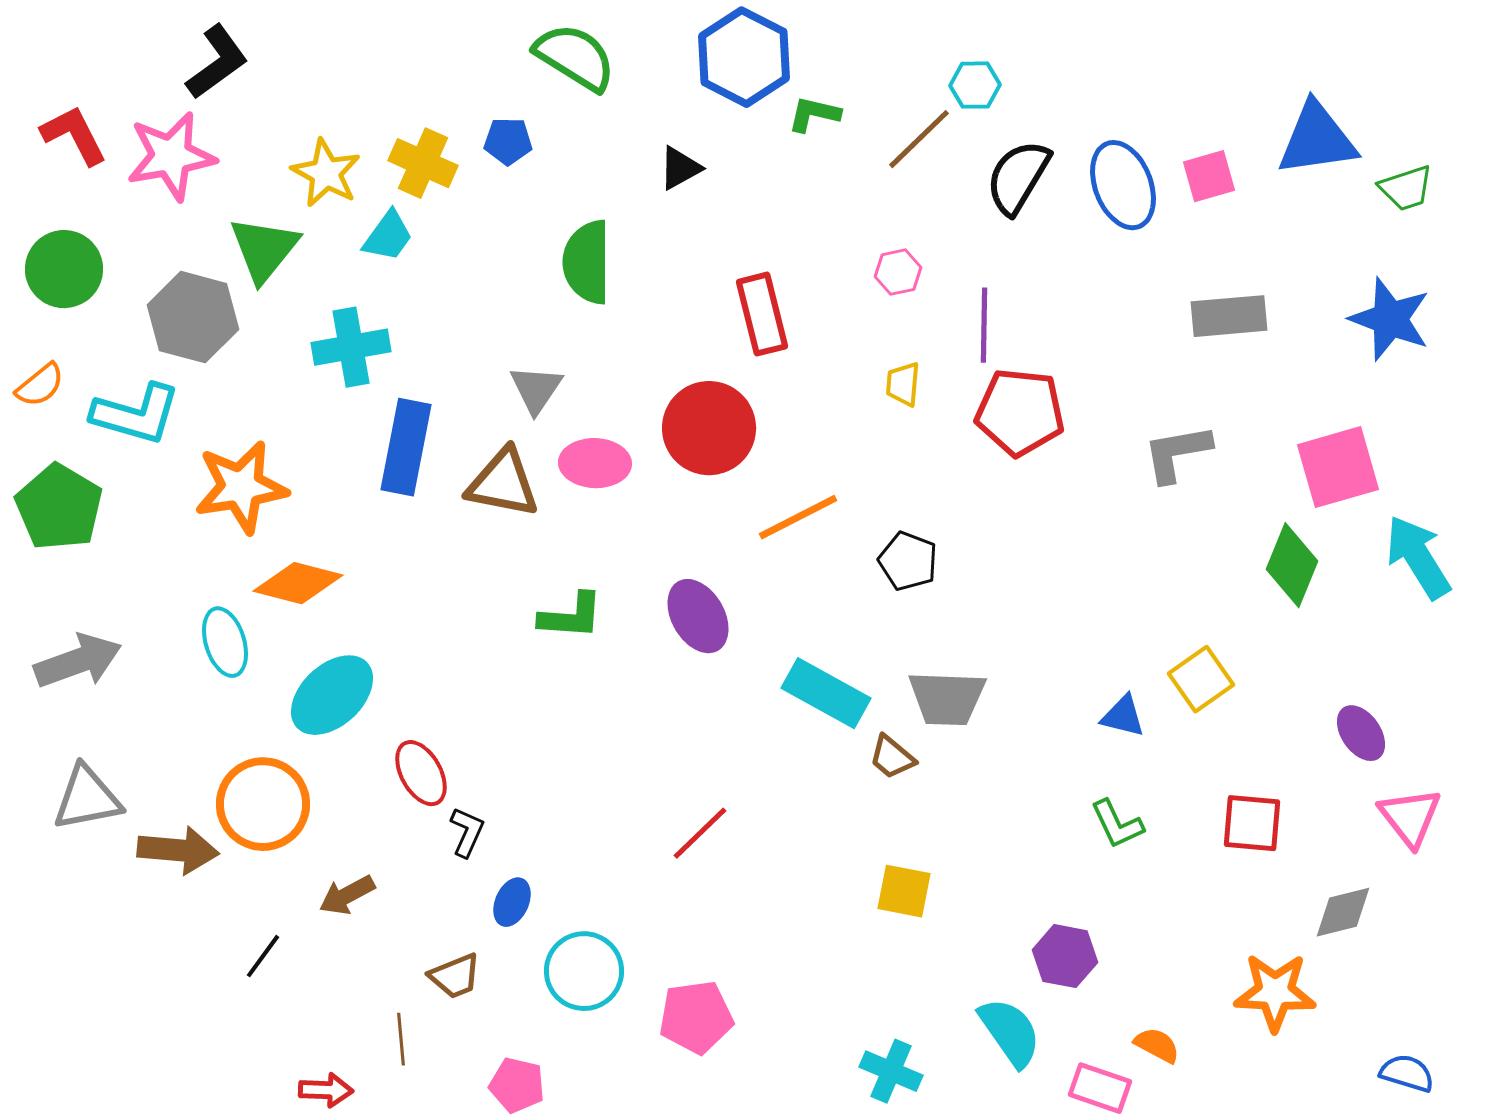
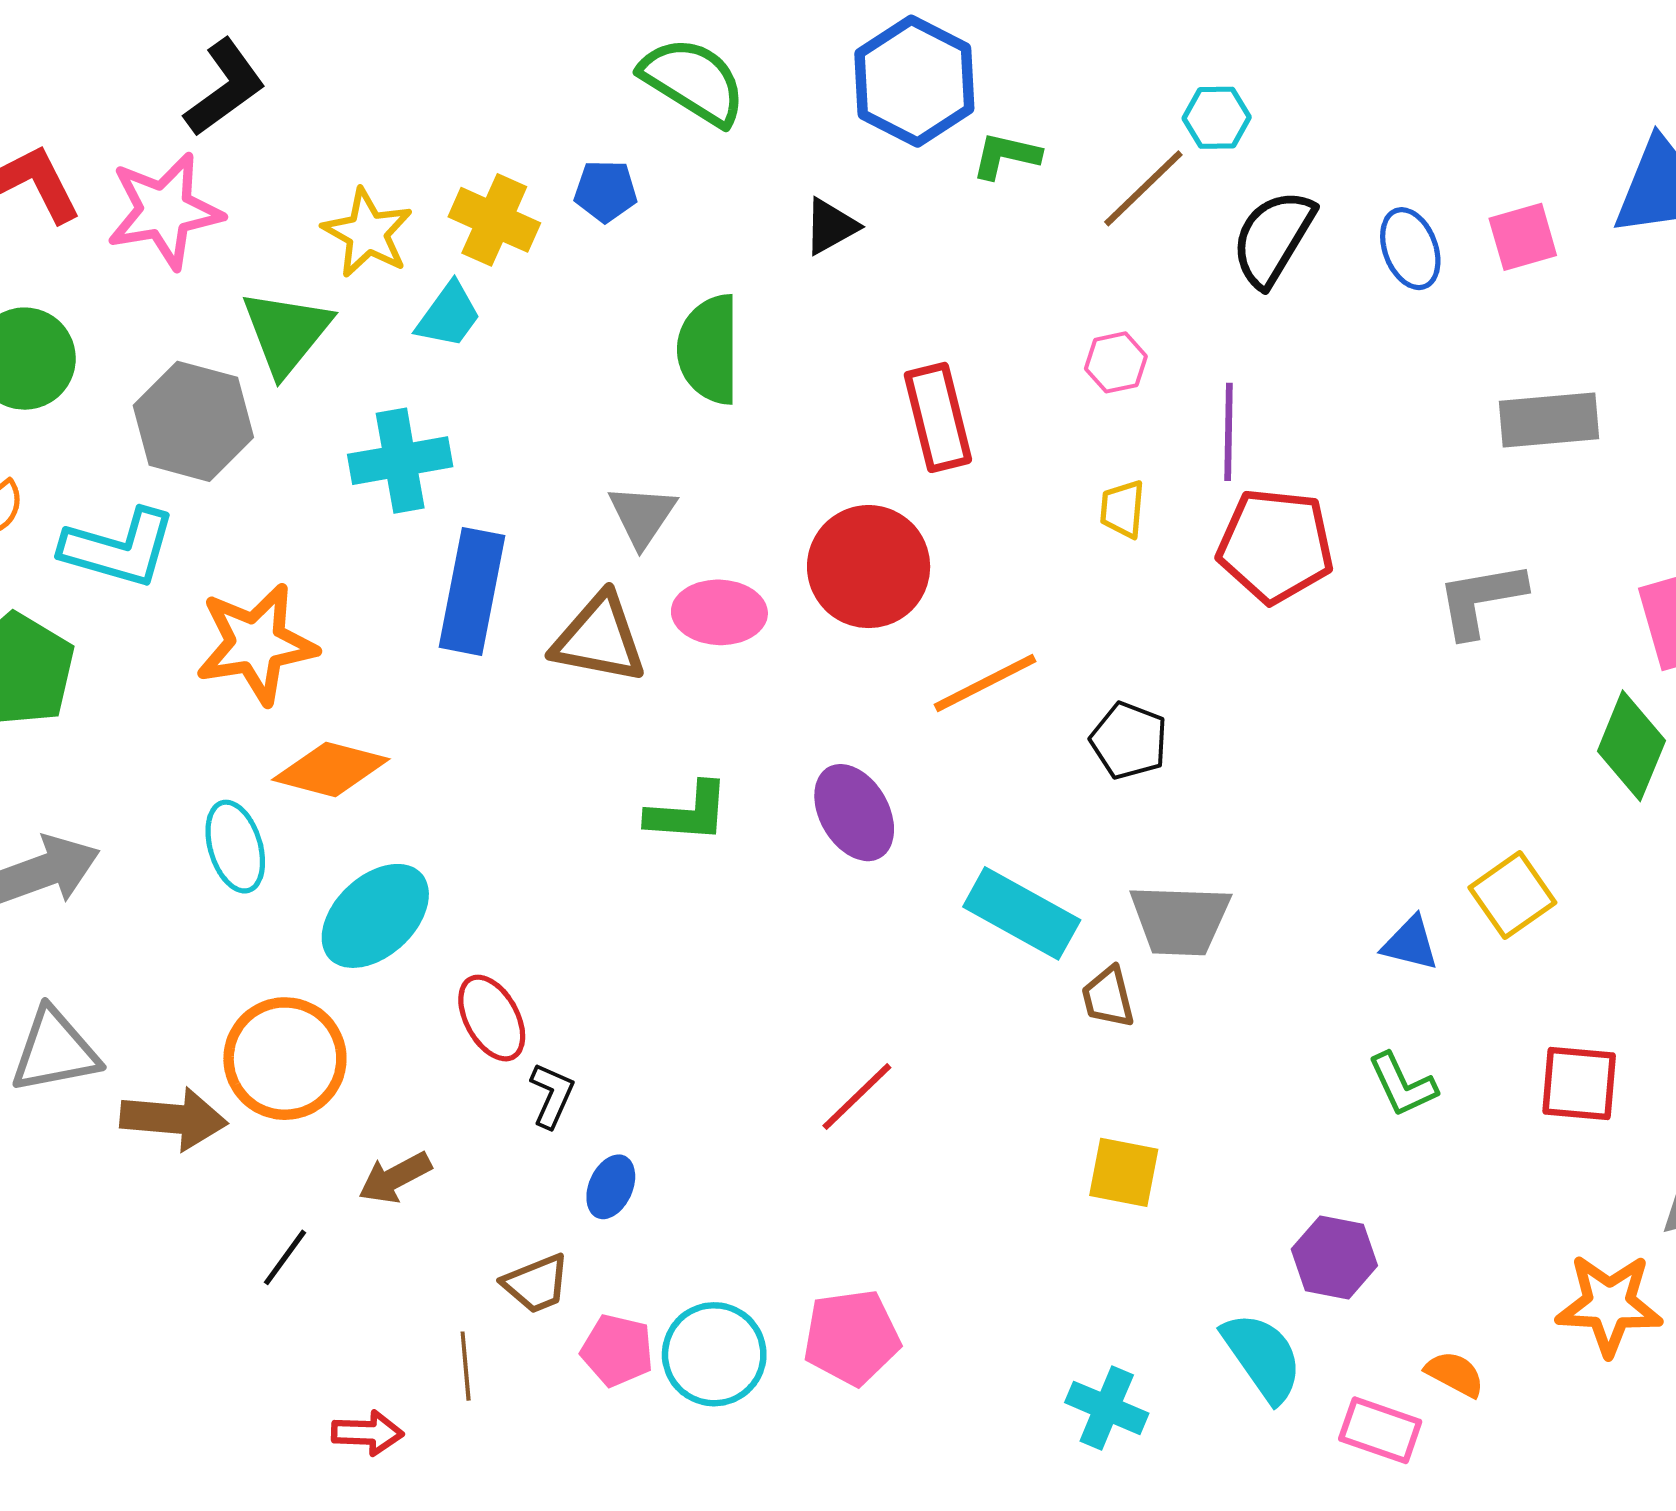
blue ellipse: (1123, 185) -> (1410, 249), size x0.7
brown trapezoid: (892, 757) -> (1108, 997), turned 36
cyan circle: (584, 971) -> (714, 1354), moved
pink pentagon: (517, 1085) -> (617, 1350), moved

